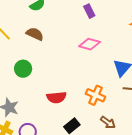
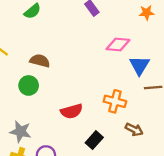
brown semicircle: (35, 34) -> (40, 61), moved
pink diamond: (90, 44) -> (118, 44), moved

